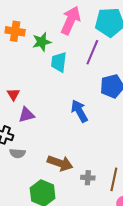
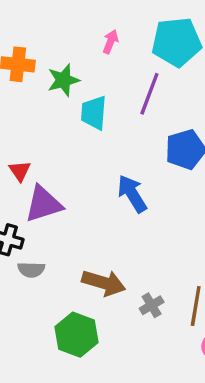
pink arrow: (71, 20) -> (110, 42), size x0.5
purple triangle: (26, 115) -> (43, 204), size x1.4
gray cross: (88, 178) -> (152, 305), turned -32

